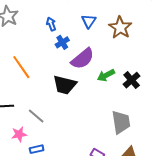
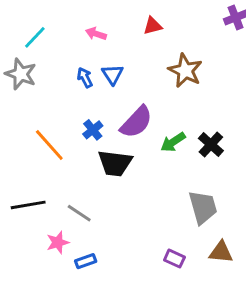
blue triangle: (89, 21) -> (112, 74), moved
blue cross: (62, 42) -> (93, 130), moved

